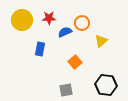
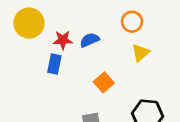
red star: (49, 18) -> (63, 40), moved
orange circle: (82, 23) -> (132, 22), moved

